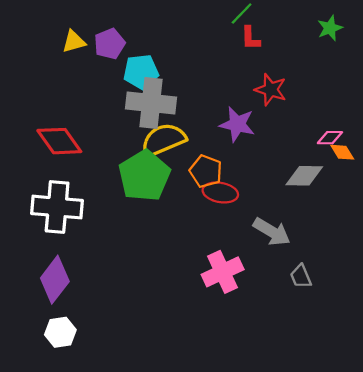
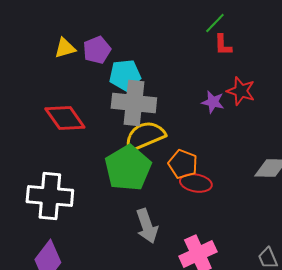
purple star: (237, 124) -> (213, 102), moved, size x0.7
red diamond: (59, 141) -> (65, 118), moved
gray arrow: (272, 232) -> (147, 226), moved, turned 40

